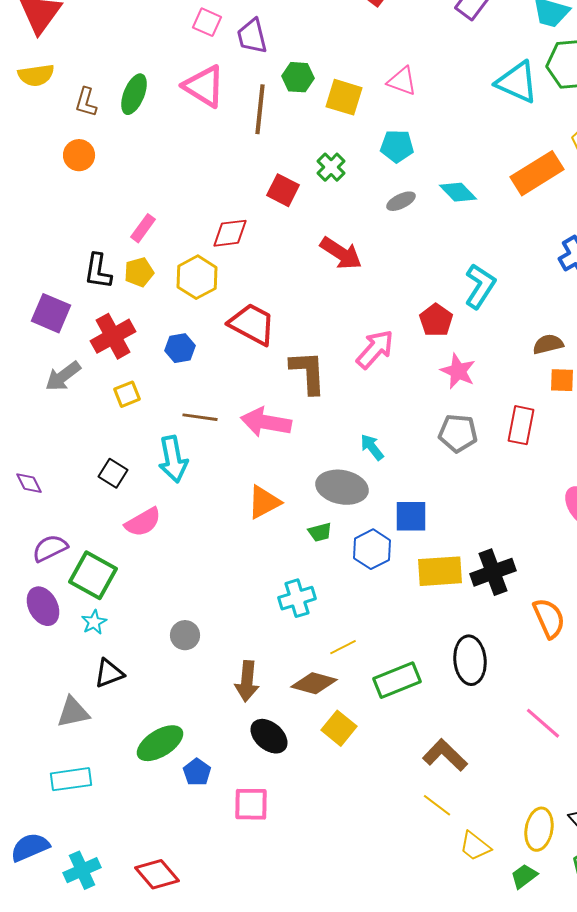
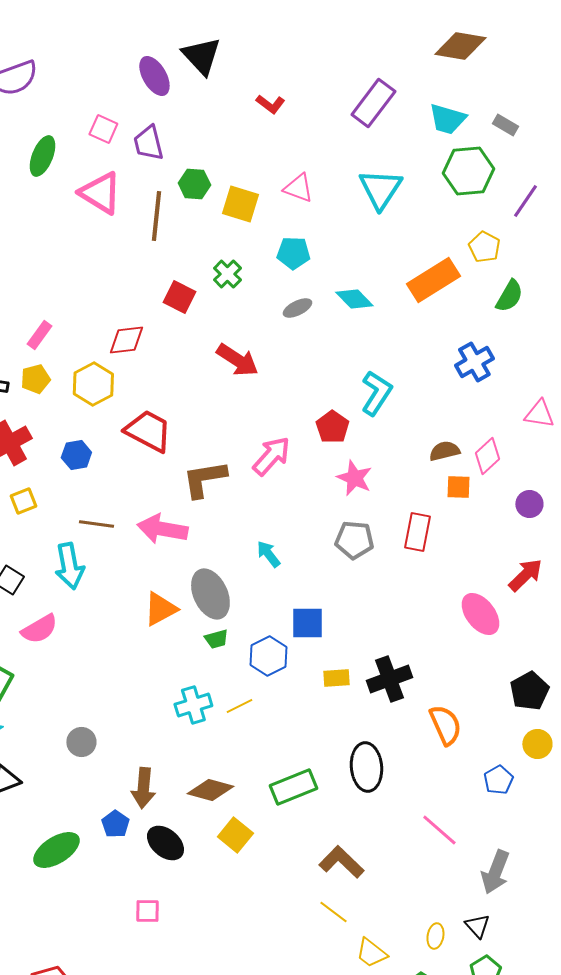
cyan triangle: (517, 82) -> (380, 189), moved, turned 39
green ellipse: (134, 94) -> (42, 156), moved
brown L-shape: (308, 372) -> (204, 479), turned -96
gray ellipse: (342, 487) -> (210, 594), moved, turned 54
yellow rectangle: (440, 571) -> (336, 678), size x0.6
yellow line: (343, 647) -> (239, 706), moved
blue pentagon: (197, 772) -> (115, 824), moved
pink square: (251, 804) -> (147, 911), size x0.7
yellow ellipse: (539, 829) -> (435, 936), size x0.6

